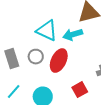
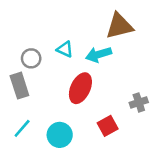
cyan triangle: (47, 31) -> (65, 49), size x0.6
gray circle: (36, 57) -> (31, 58), moved

